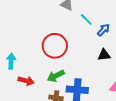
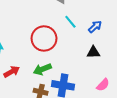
cyan line: (86, 20) -> (70, 22), moved
red arrow: (26, 81) -> (12, 72), turned -49

